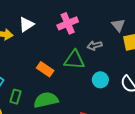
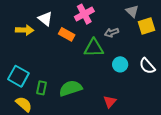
white triangle: (26, 24) -> (45, 19), turned -42
orange rectangle: (45, 69) -> (67, 34), moved

